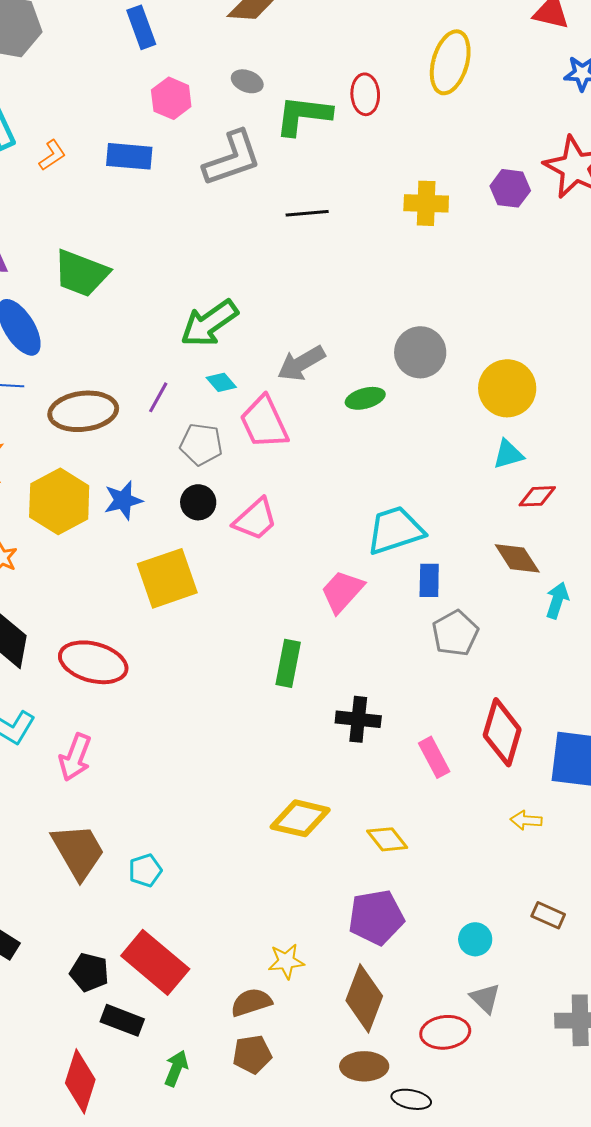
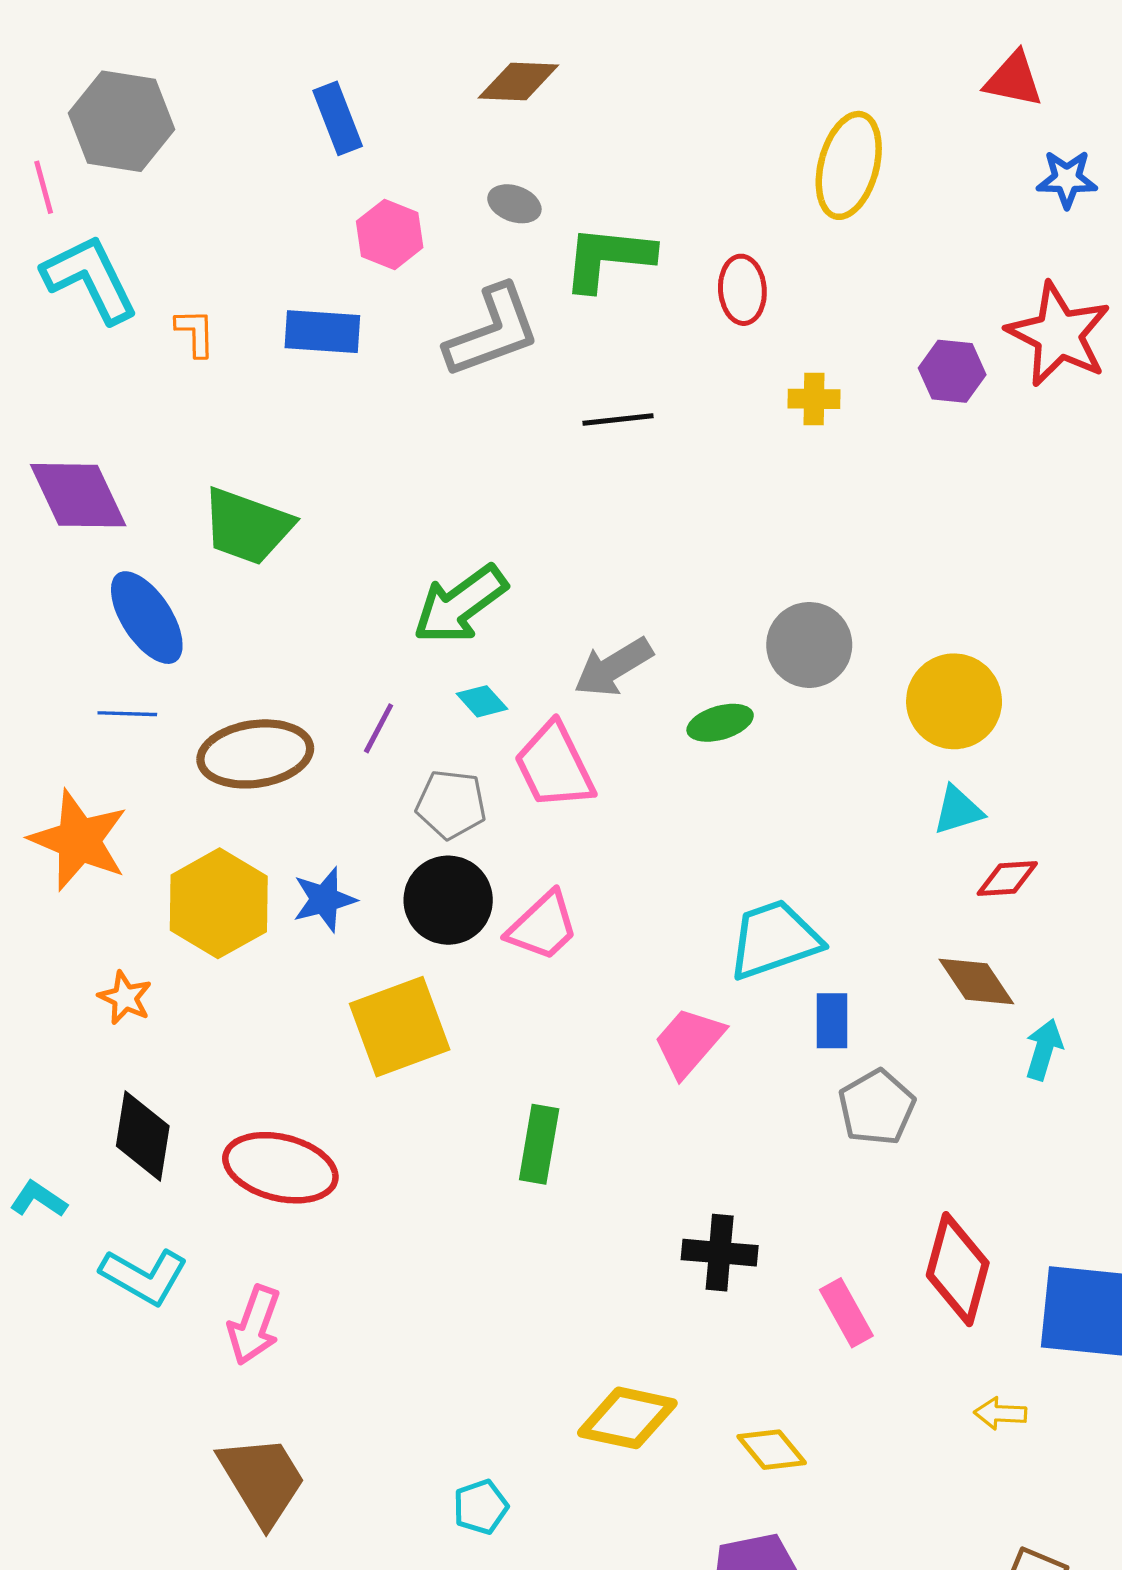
red ellipse: (365, 94) -> (742, 290), moved
orange L-shape: (52, 155) -> (195, 333), turned -56
yellow cross: (426, 203) -> (814, 399), size x0.7
black circle: (198, 502) -> (448, 900), size x1.5
green rectangle: (288, 663) -> (539, 1144), moved
cyan pentagon: (145, 870) -> (481, 1507), moved

